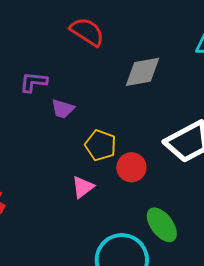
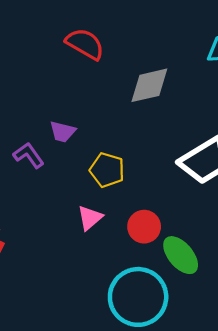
purple L-shape: (34, 82) -> (29, 155), moved, turned 52
red circle: (131, 167) -> (144, 227), moved

